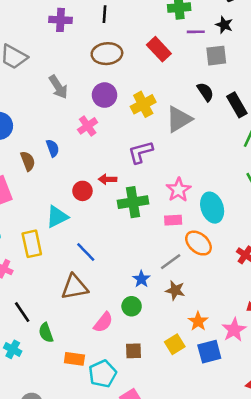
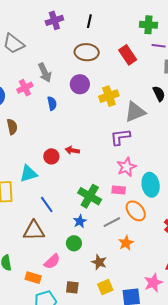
purple cross: (61, 20) -> (54, 20), turned -30
pink cross: (88, 126) -> (25, 88), moved
blue semicircle: (53, 148) -> (52, 103), moved
purple L-shape: (140, 152) -> (120, 137), moved
green cross: (133, 202) -> (90, 196), moved, turned 30
blue star: (141, 279) -> (80, 221), moved
brown star: (175, 290) -> (99, 262), moved
green circle: (132, 306) -> (74, 243), moved
orange star: (198, 321) -> (126, 243), moved
orange rectangle: (74, 359) -> (33, 278), moved

